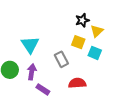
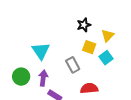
black star: (82, 20) -> (84, 25), moved
cyan square: (95, 53) -> (106, 58), turned 32

